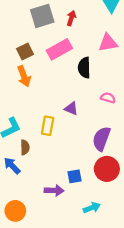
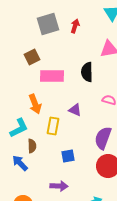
pink rectangle: (59, 49) -> (52, 76), moved, turned 30
orange arrow: (24, 76) -> (35, 104), moved
blue square: (75, 176) -> (68, 156), moved

